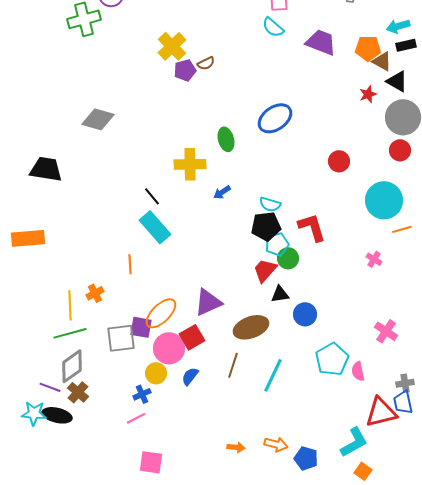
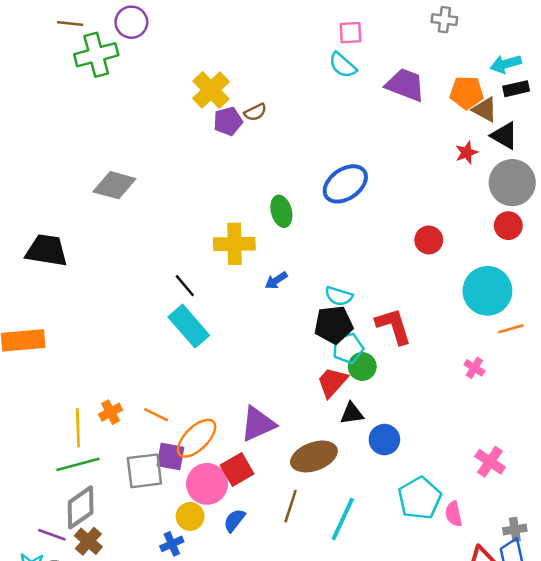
orange line: (130, 264) -> (156, 415), moved, turned -60

